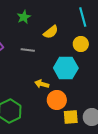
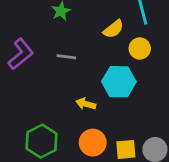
yellow semicircle: (51, 32) -> (113, 29), moved
orange circle: (57, 100) -> (93, 143), moved

